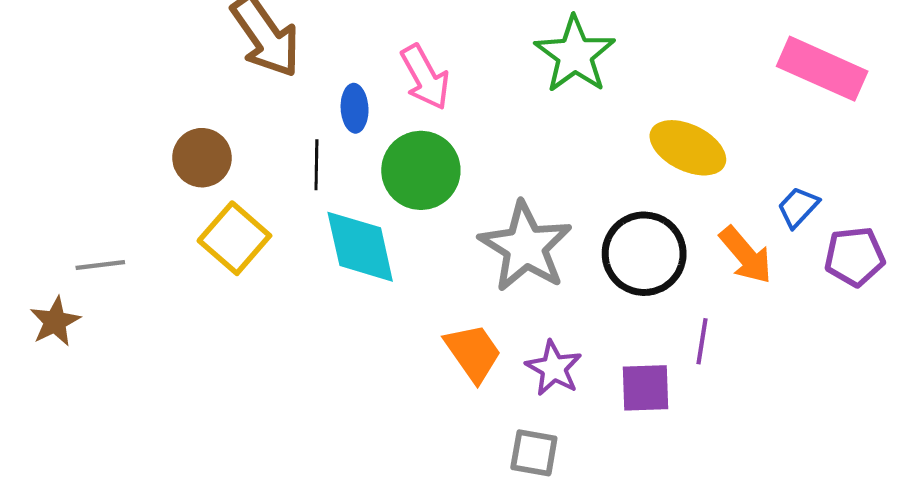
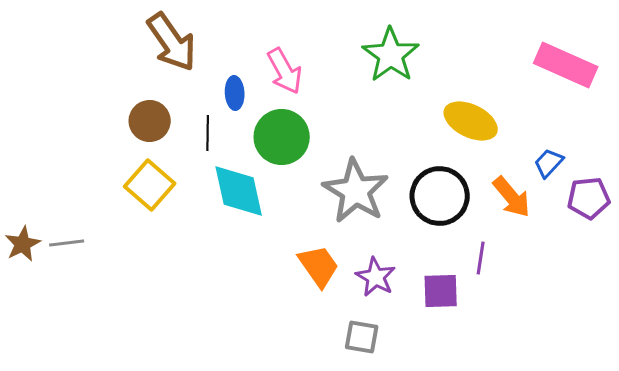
brown circle: (202, 158) -> (150, 121), moved
gray line: (100, 265) -> (67, 243), moved

